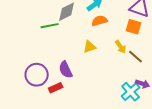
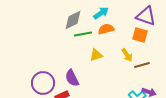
green line: (50, 26) -> (83, 34), moved
brown line: (136, 57) -> (142, 65), turned -56

